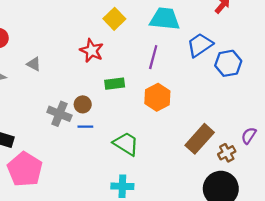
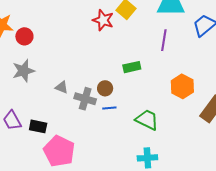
red star: (92, 51) -> (103, 20), moved
gray triangle: (34, 64) -> (62, 87), moved
orange hexagon: (157, 97) -> (182, 86), moved

